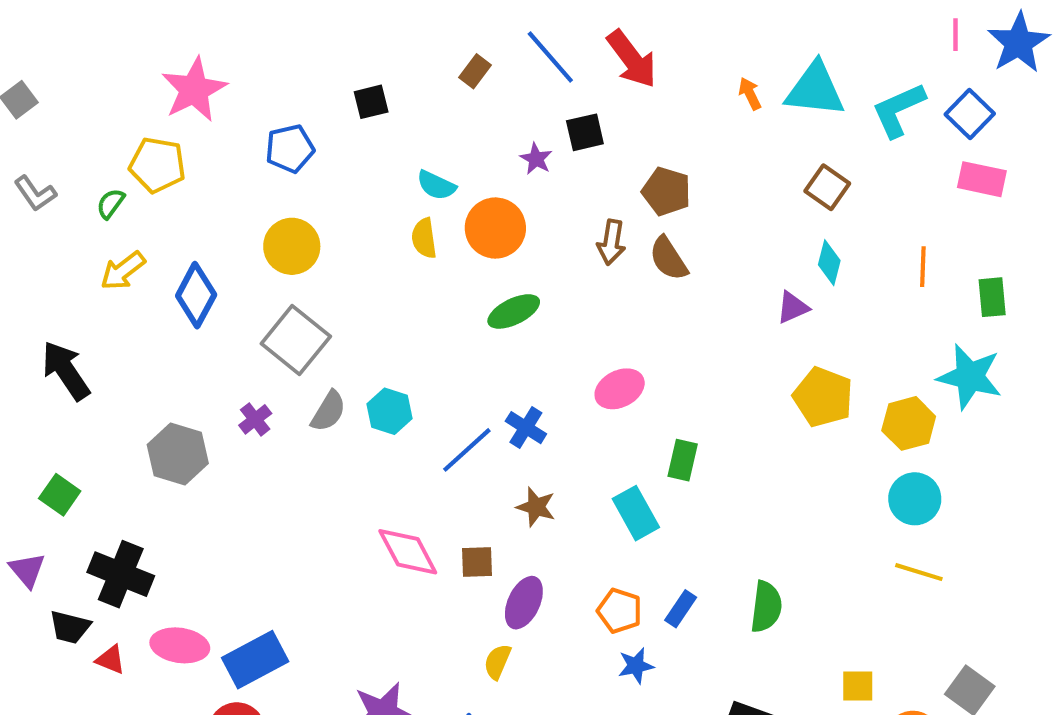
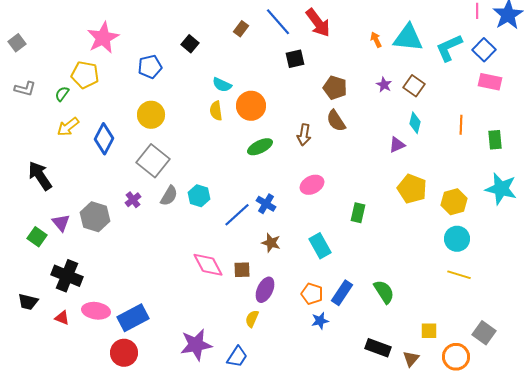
black square: (371, 102) -> (190, 44), turned -36
purple star: (536, 159) -> (384, 85), moved
gray L-shape: (35, 193) -> (25, 89), turned -40
brown arrow: (611, 242) -> (304, 135), moved
cyan star: (970, 377) -> (501, 189), moved
green rectangle: (683, 460) -> (358, 213), moved
purple triangle: (27, 570) -> (61, 223), moved
green semicircle: (766, 607) -> (384, 292), turned -40
blue rectangle: (681, 609) -> (342, 293), size x1.4
black trapezoid: (70, 627) -> (28, 302), moved

